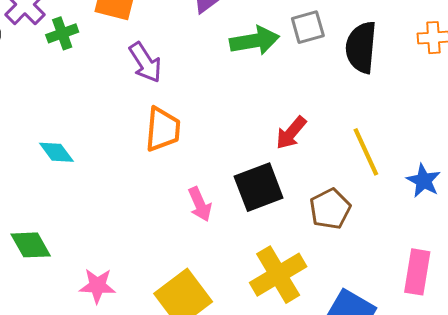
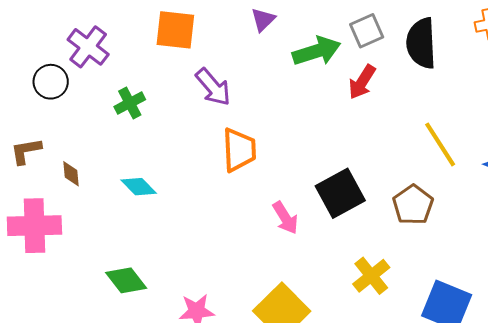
green cross: (62, 33) -> (130, 103), moved
red arrow: (291, 133) -> (362, 82), moved
yellow cross: (278, 275) -> (371, 276), size x0.7

